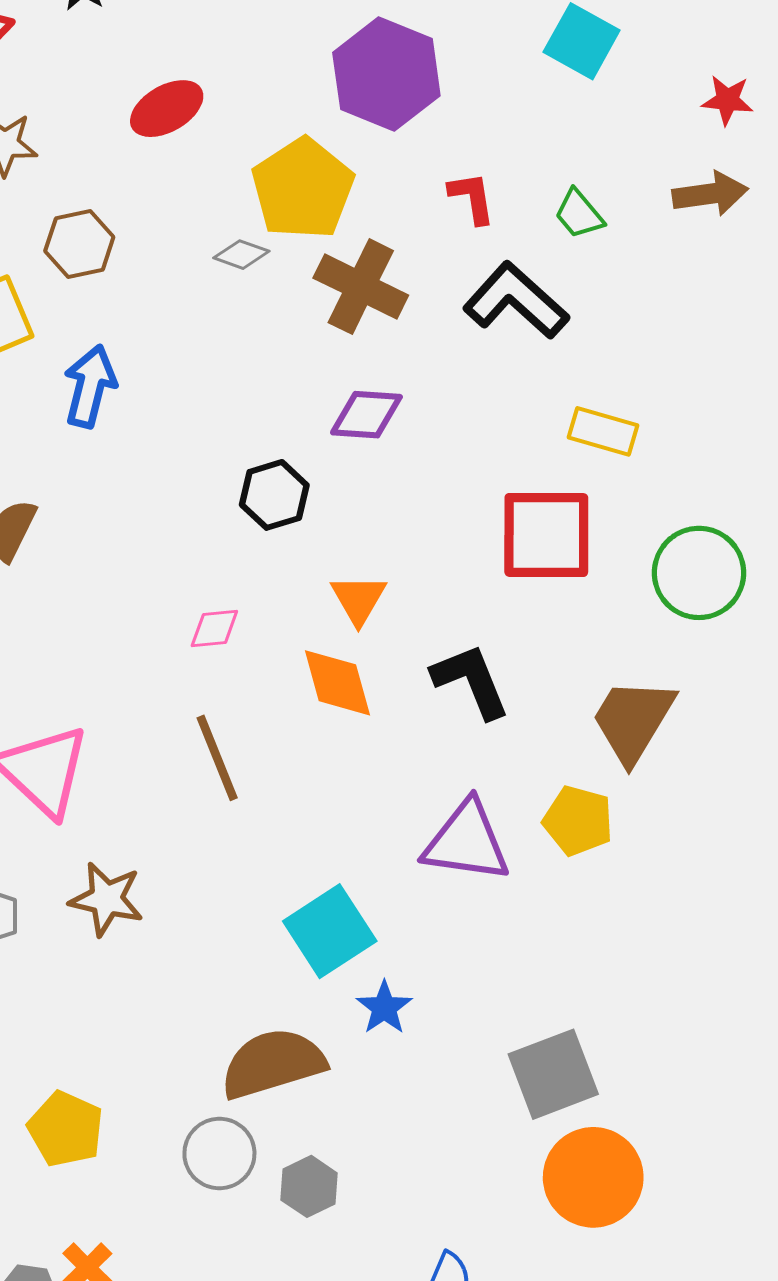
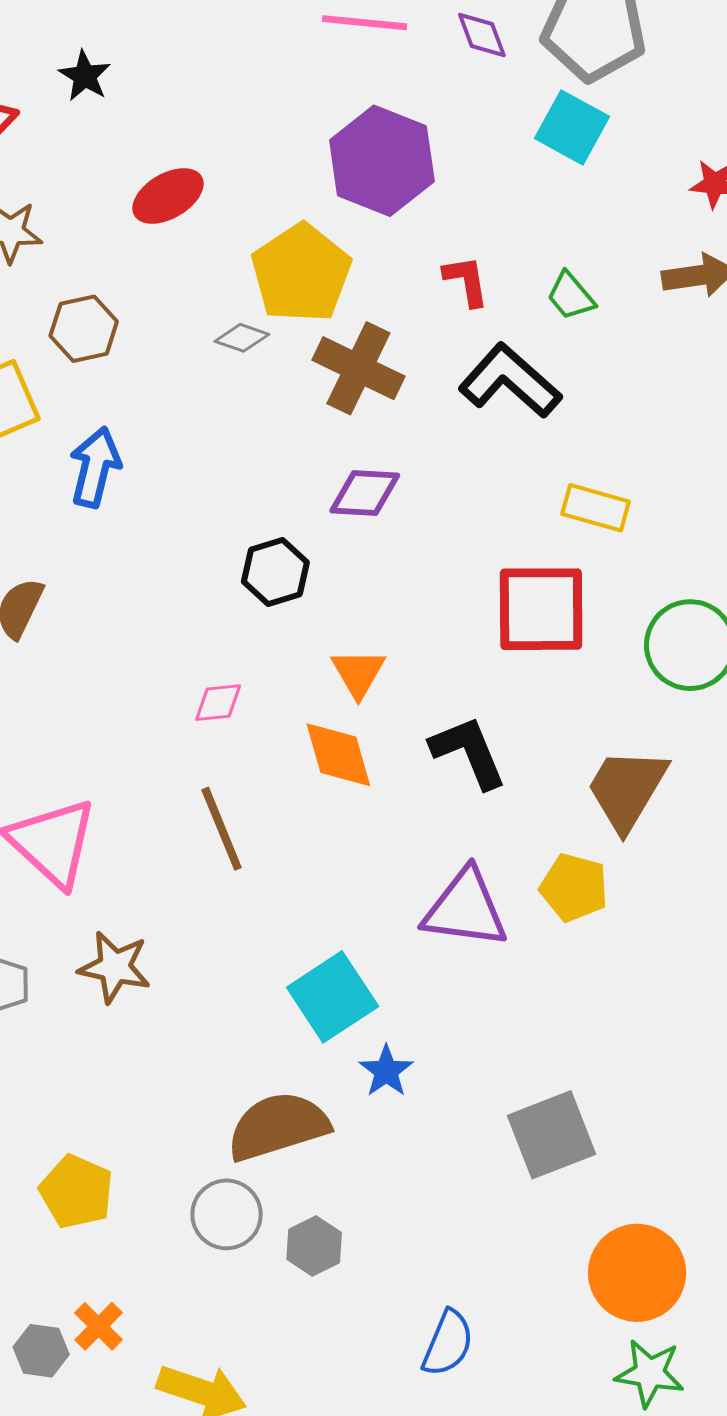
orange circle: (593, 1177) -> (637, 1273), moved

